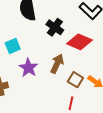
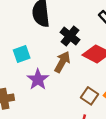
brown arrow: (57, 64) -> (62, 62), moved

